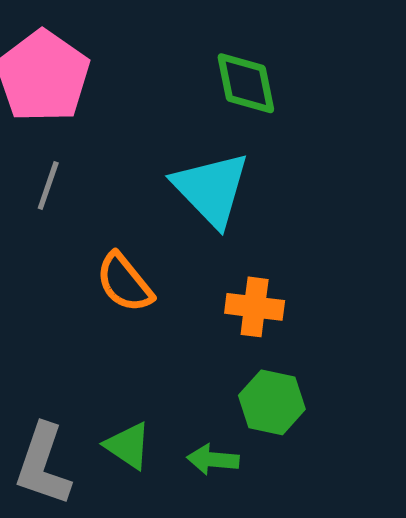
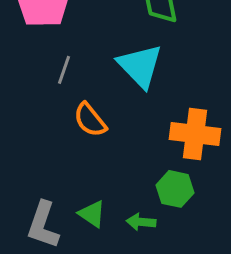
gray line: (48, 186) -> (64, 70), moved
orange cross: (255, 307) -> (195, 134), moved, size x1.5

